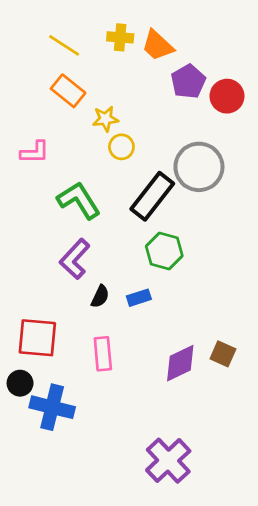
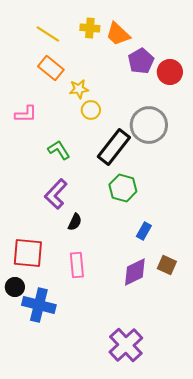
green L-shape: (79, 200) -> (59, 150), size x0.7
blue rectangle: (139, 298) -> (144, 231), moved, turned -42

